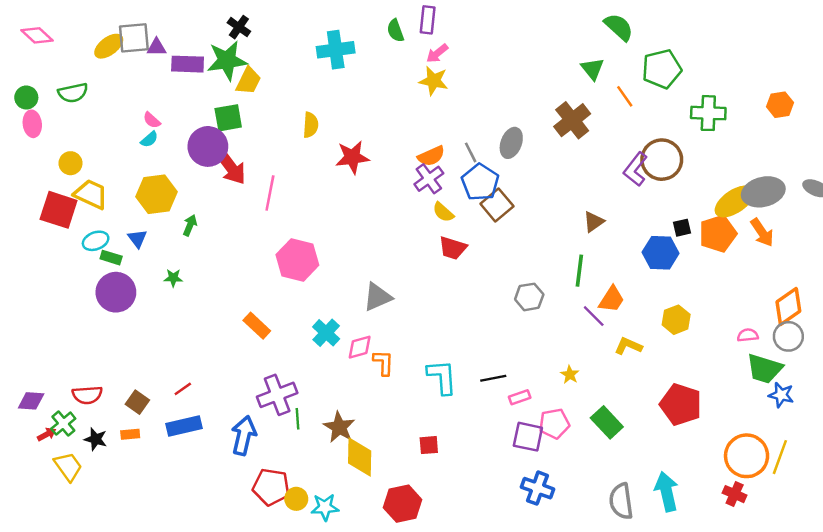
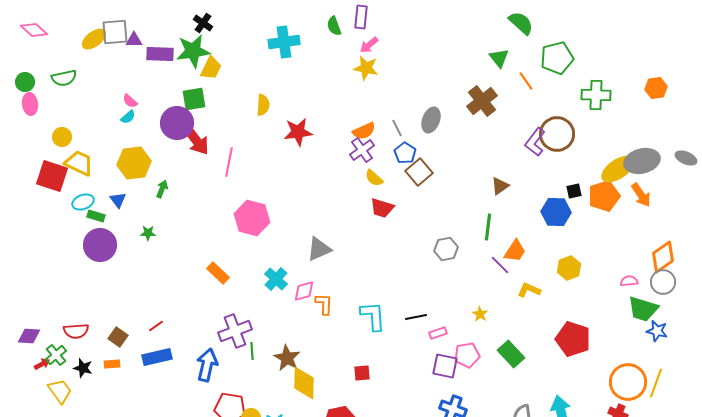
blue pentagon: (480, 182) -> (405, 153), size x0.7

